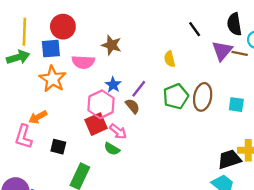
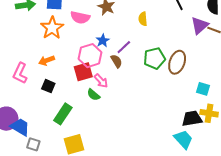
yellow semicircle: (170, 59) -> (143, 19), moved
cyan square: (236, 105) -> (203, 89), moved
orange arrow: (38, 117) -> (47, 60), moved

